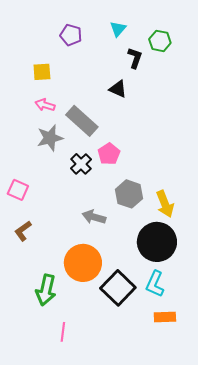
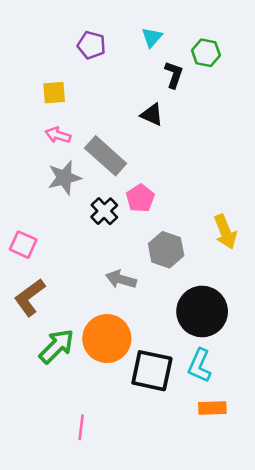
yellow arrow: (165, 204) -> (225, 232), moved
brown L-shape: (23, 231) -> (30, 297), size x1.4
black square: (118, 288) -> (152, 371), turned -32
green arrow: (46, 290) -> (57, 346), moved, turned -148

